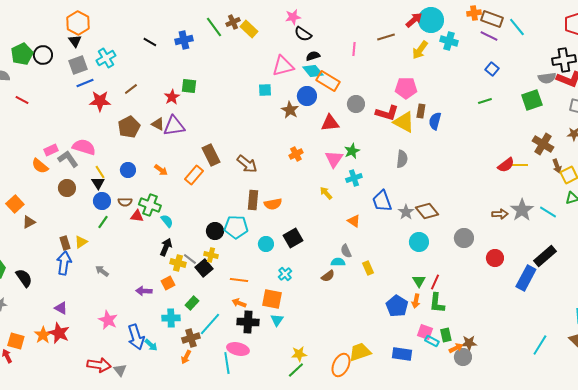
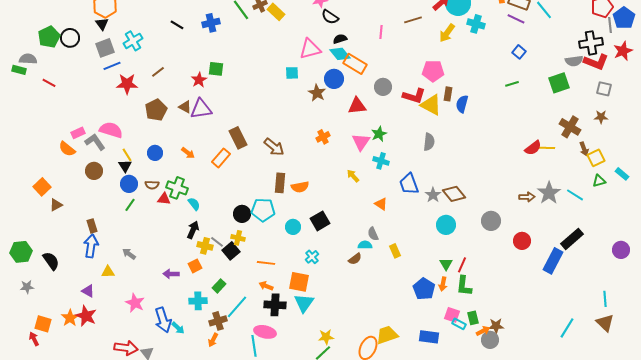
cyan cross: (354, 178) -> (381, 161), turned 35
yellow triangle: (81, 242) -> (108, 272), moved, turned 32
cyan triangle: (277, 320) -> (304, 303), size x1.5

